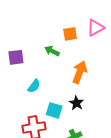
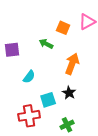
orange square: (70, 34) -> (63, 28), turned 32
cyan square: (54, 110) -> (48, 100), turned -35

